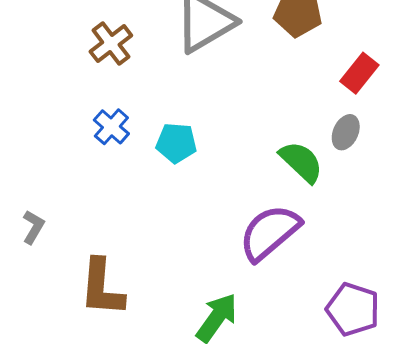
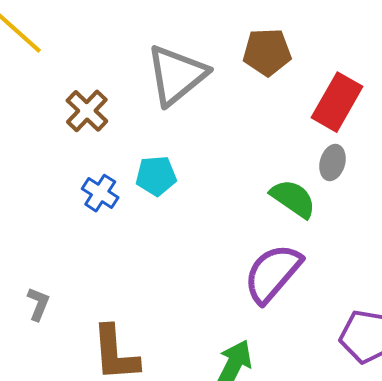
red rectangle: (359, 73) -> (337, 102), size x1.4
cyan pentagon: (176, 143) -> (156, 176), moved

